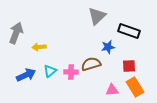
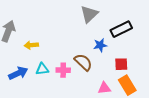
black rectangle: (129, 31) -> (121, 29), turned -45
brown semicircle: (91, 64) -> (83, 62), turned 60
cyan triangle: (50, 71) -> (42, 69), turned 32

